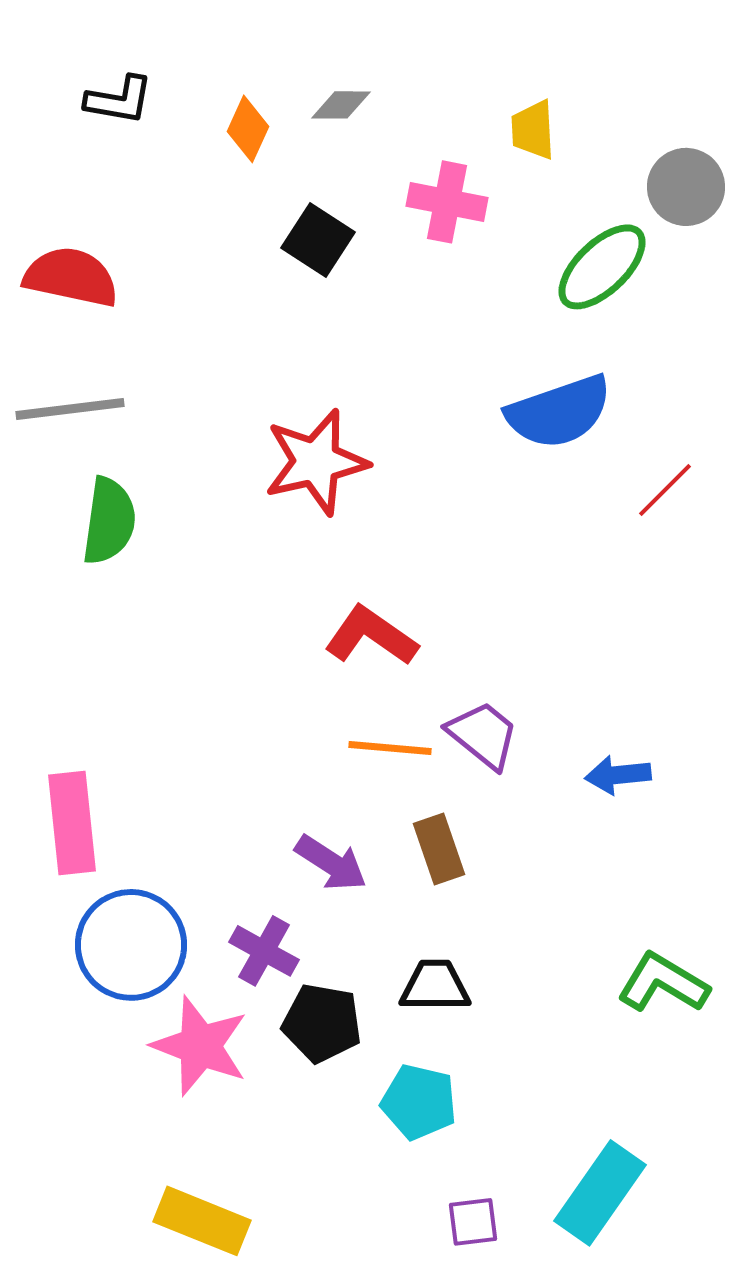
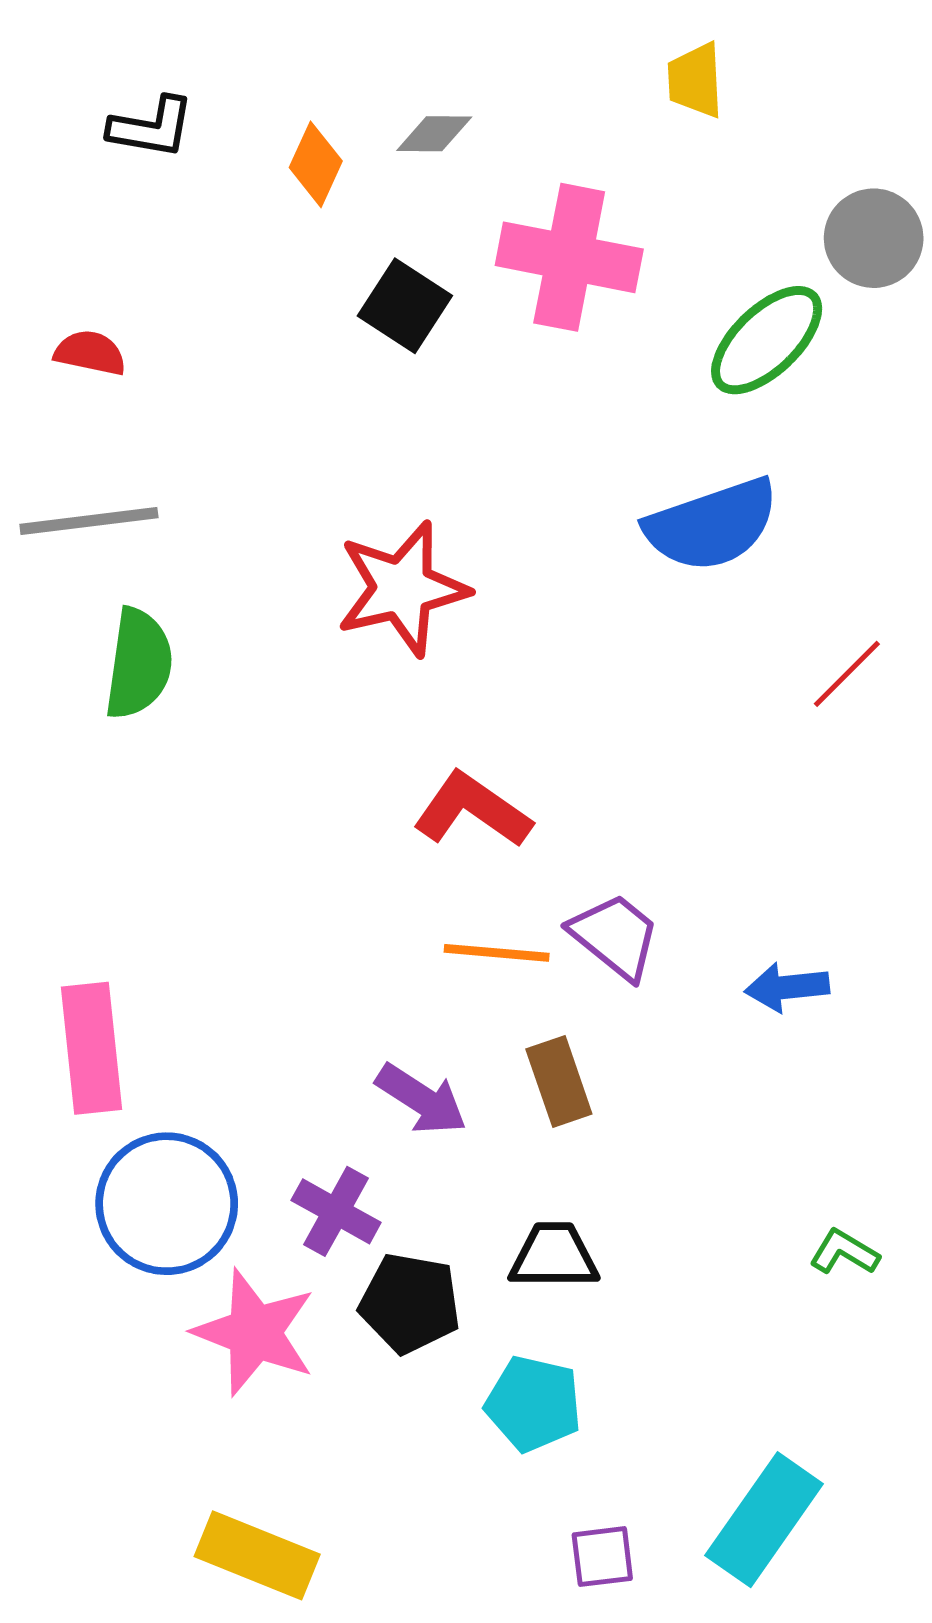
yellow trapezoid: (533, 130) -> (695, 80), moved
pink cross: (447, 202) -> (569, 257), size x1.4
red semicircle: (71, 277) -> (90, 353), size x0.6
red line: (665, 490) -> (847, 674), moved
green L-shape: (663, 983) -> (844, 1252), size x0.6

